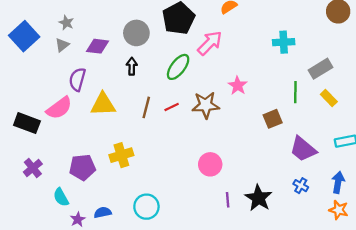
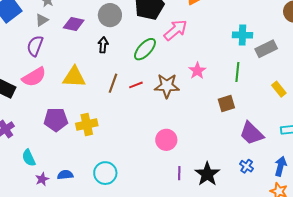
gray rectangle: (320, 69) -> (266, 49), moved
purple semicircle: (77, 79) -> (35, 46), moved
green line: (295, 92) -> (237, 72), moved
purple pentagon: (82, 167) -> (56, 120), moved

